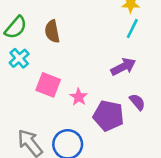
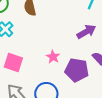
pink square: (48, 85) -> (13, 62), moved

